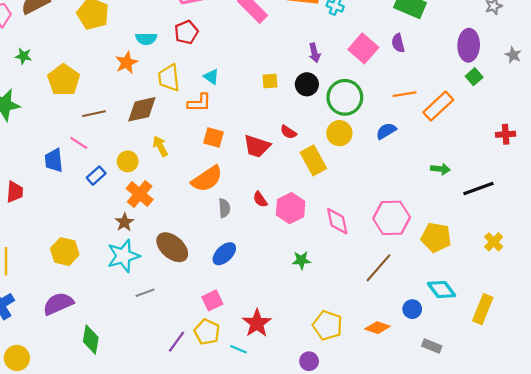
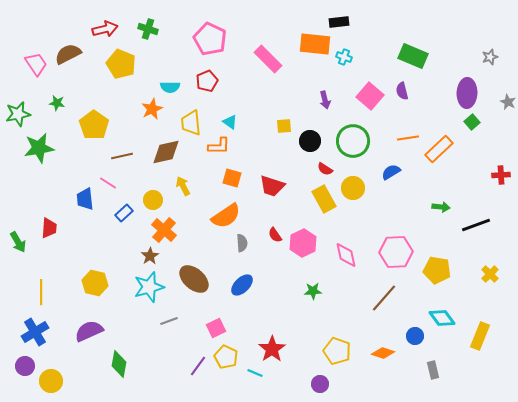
black circle: (307, 84) -> (310, 141), moved
red semicircle: (288, 132) -> (325, 169), moved
yellow circle: (339, 133) -> (353, 188), moved
pink square: (212, 300) -> (216, 328), moved
gray rectangle: (432, 346) -> (433, 370), turned 54

